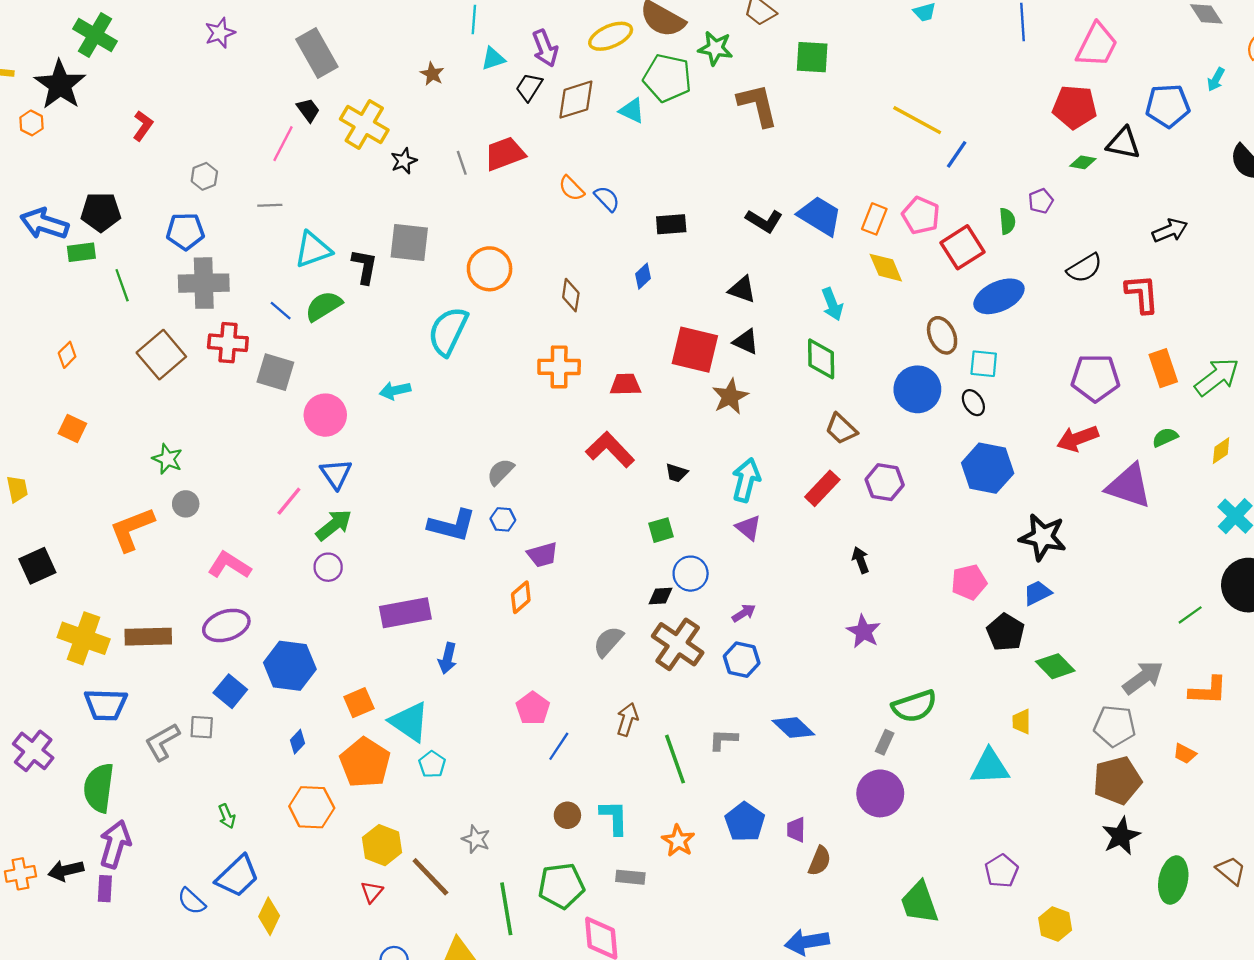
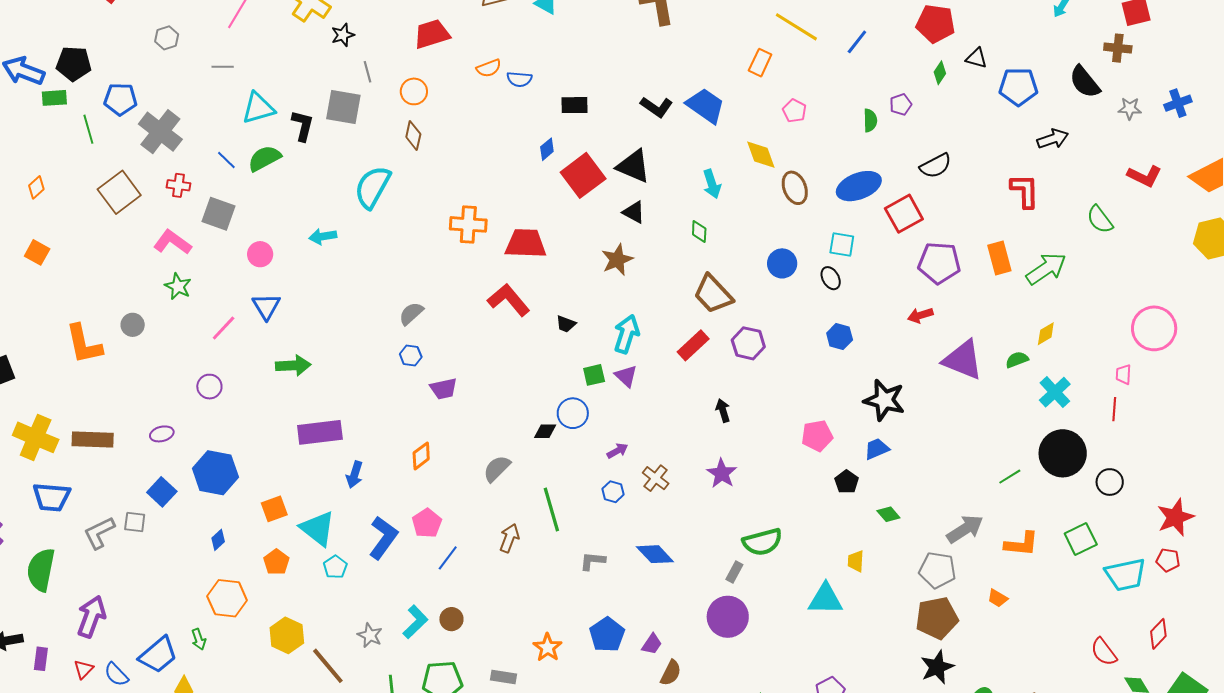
blue pentagon: (1168, 106) -> (1018, 87), moved
black triangle: (1123, 143) -> (976, 58), size x0.7
blue line: (957, 154) -> (857, 42), moved
green diamond: (1083, 162) -> (940, 73), turned -70
gray line: (462, 163) -> (368, 72), moved
orange semicircle: (571, 188) -> (489, 68), turned -70
blue semicircle: (607, 199) -> (519, 79), turned 135
pink pentagon: (921, 215) -> (794, 111), size x0.7
orange rectangle: (874, 219) -> (760, 63), moved
blue pentagon: (185, 231) -> (120, 99), moved
black arrow: (1170, 231) -> (1053, 139), moved
red square: (962, 247) -> (904, 214), moved
orange circle: (490, 269) -> (414, 91), moved, size x0.7
gray cross: (204, 283) -> (160, 132), turned 36
black triangle: (742, 289) -> (633, 166), size x1.4
red L-shape: (1142, 294) -> (1025, 191), moved
brown diamond: (571, 295) -> (413, 135), moved
brown ellipse: (942, 335) -> (795, 188), moved
red cross: (228, 343) -> (178, 185), size x0.7
red square: (695, 350) -> (583, 175), moved, turned 36
green diamond: (821, 359) -> (699, 232), size x0.6
red trapezoid: (625, 384) -> (526, 243), size x1.5
blue circle: (917, 389) -> (782, 263), size x0.7
pink circle: (325, 415) -> (260, 254), size x0.7
brown trapezoid: (841, 429) -> (713, 294), size x1.4
green semicircle: (1165, 437) -> (1017, 360), moved
red arrow: (1078, 439) -> (920, 315), size x0.7
green star: (167, 459) -> (178, 286), moved
blue hexagon: (988, 468) -> (840, 336), size x0.6
green arrow: (334, 525) -> (293, 365), moved, turned 32
blue L-shape: (452, 525) -> (383, 538), moved, turned -72
orange L-shape: (132, 529) -> (84, 344), turned -84
green square: (661, 530) -> (594, 375), moved
pink L-shape: (229, 565) -> (172, 242), moved
purple circle: (328, 567) -> (209, 387), moved
orange diamond: (521, 597) -> (421, 456), moved
purple ellipse: (226, 625) -> (162, 434), size x0.6
black pentagon: (1006, 632) -> (847, 482), size x0.7
brown cross: (678, 644) -> (656, 478), moved, size x0.6
blue hexagon: (742, 660) -> (613, 492), size x0.7
green diamond: (1055, 666) -> (888, 514), size x0.7
green line: (675, 759) -> (551, 510), moved
orange pentagon: (365, 763) -> (276, 562), size x0.6
green arrow: (227, 816) -> (199, 639), moved
cyan L-shape: (614, 817) -> (415, 622), moved, turned 44
purple trapezoid: (796, 830) -> (652, 644), turned -150
purple arrow: (115, 844) -> (91, 617), moved
red triangle: (372, 892) -> (84, 669), moved

